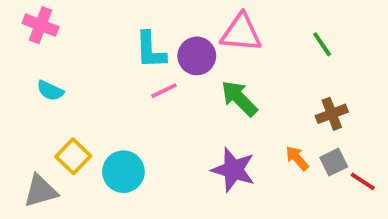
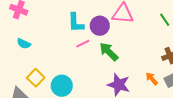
green arrow: (239, 98) -> (109, 52), moved

